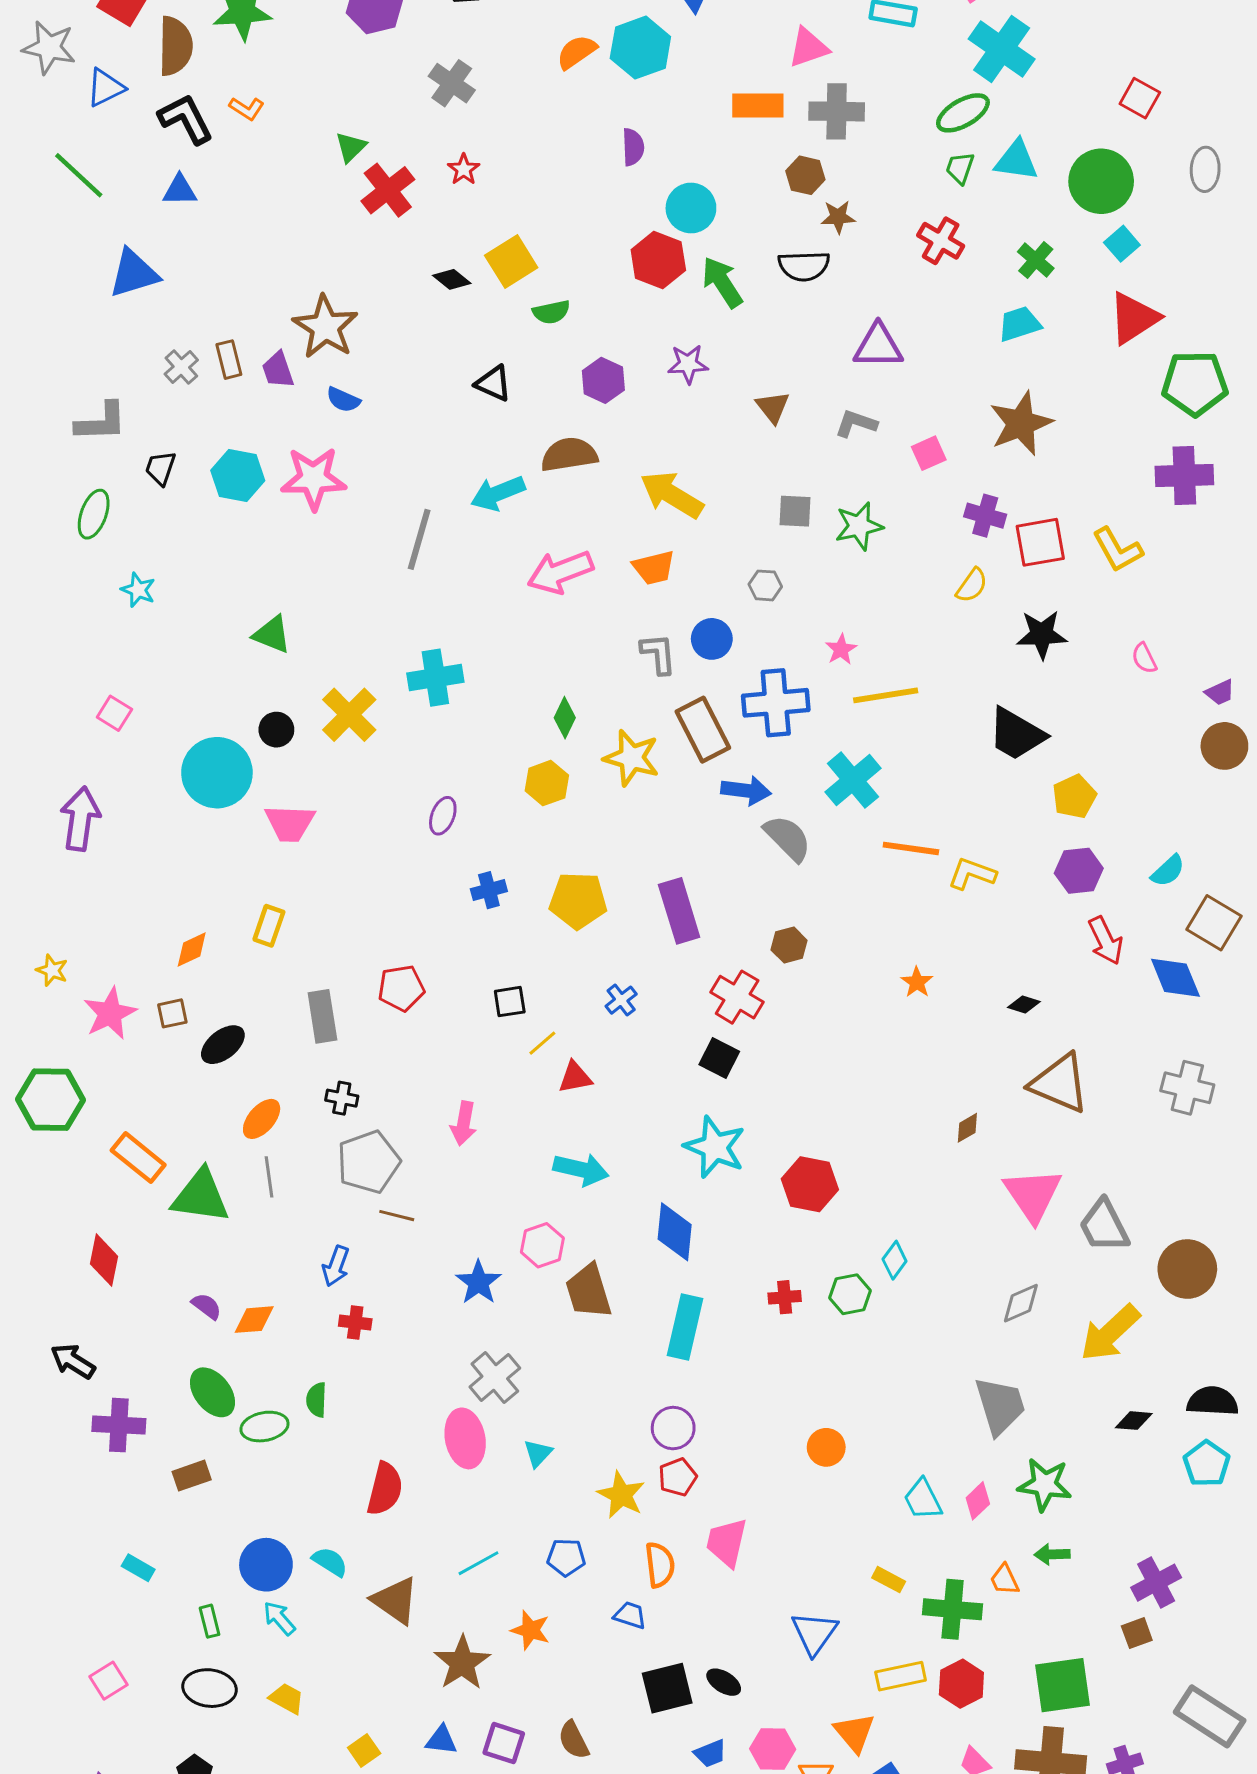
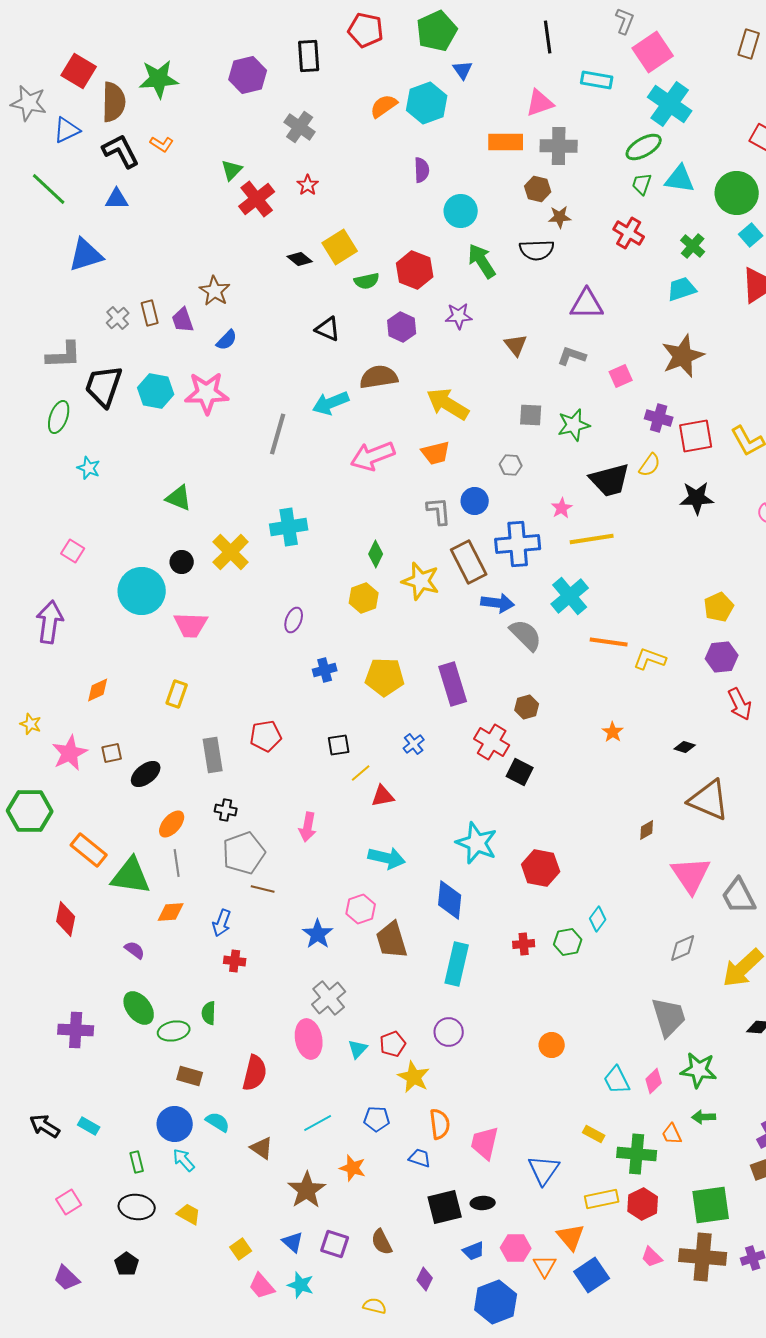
red hexagon: (658, 260) -> (415, 270), moved
brown star: (325, 327) -> (215, 291), size x0.7
blue semicircle: (343, 400) -> (227, 340), turned -70
black trapezoid: (160, 468) -> (104, 386), size x1.8
black trapezoid: (1016, 734) -> (610, 480), moved, turned -45
orange diamond: (192, 950) -> (98, 690), moved
black square: (719, 1058) -> (520, 772), moved
orange diamond: (254, 1320) -> (171, 912), moved
black arrow: (73, 1361) -> (45, 1126), moved
brown rectangle: (192, 1476) -> (190, 1076), moved, turned 35
red pentagon: (678, 1477) -> (393, 1044), moved
pink trapezoid: (727, 1542) -> (485, 1143), moved
brown triangle: (395, 1600) -> (262, 1148), size x0.7
black ellipse: (724, 1682) -> (483, 1203), turned -35
blue triangle: (441, 1740) -> (293, 1242), turned 35

